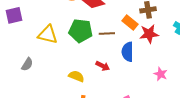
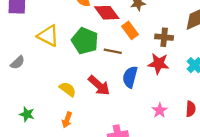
orange rectangle: (130, 22) -> (130, 30), moved
red arrow: (103, 66) -> (99, 85), size x1.5

